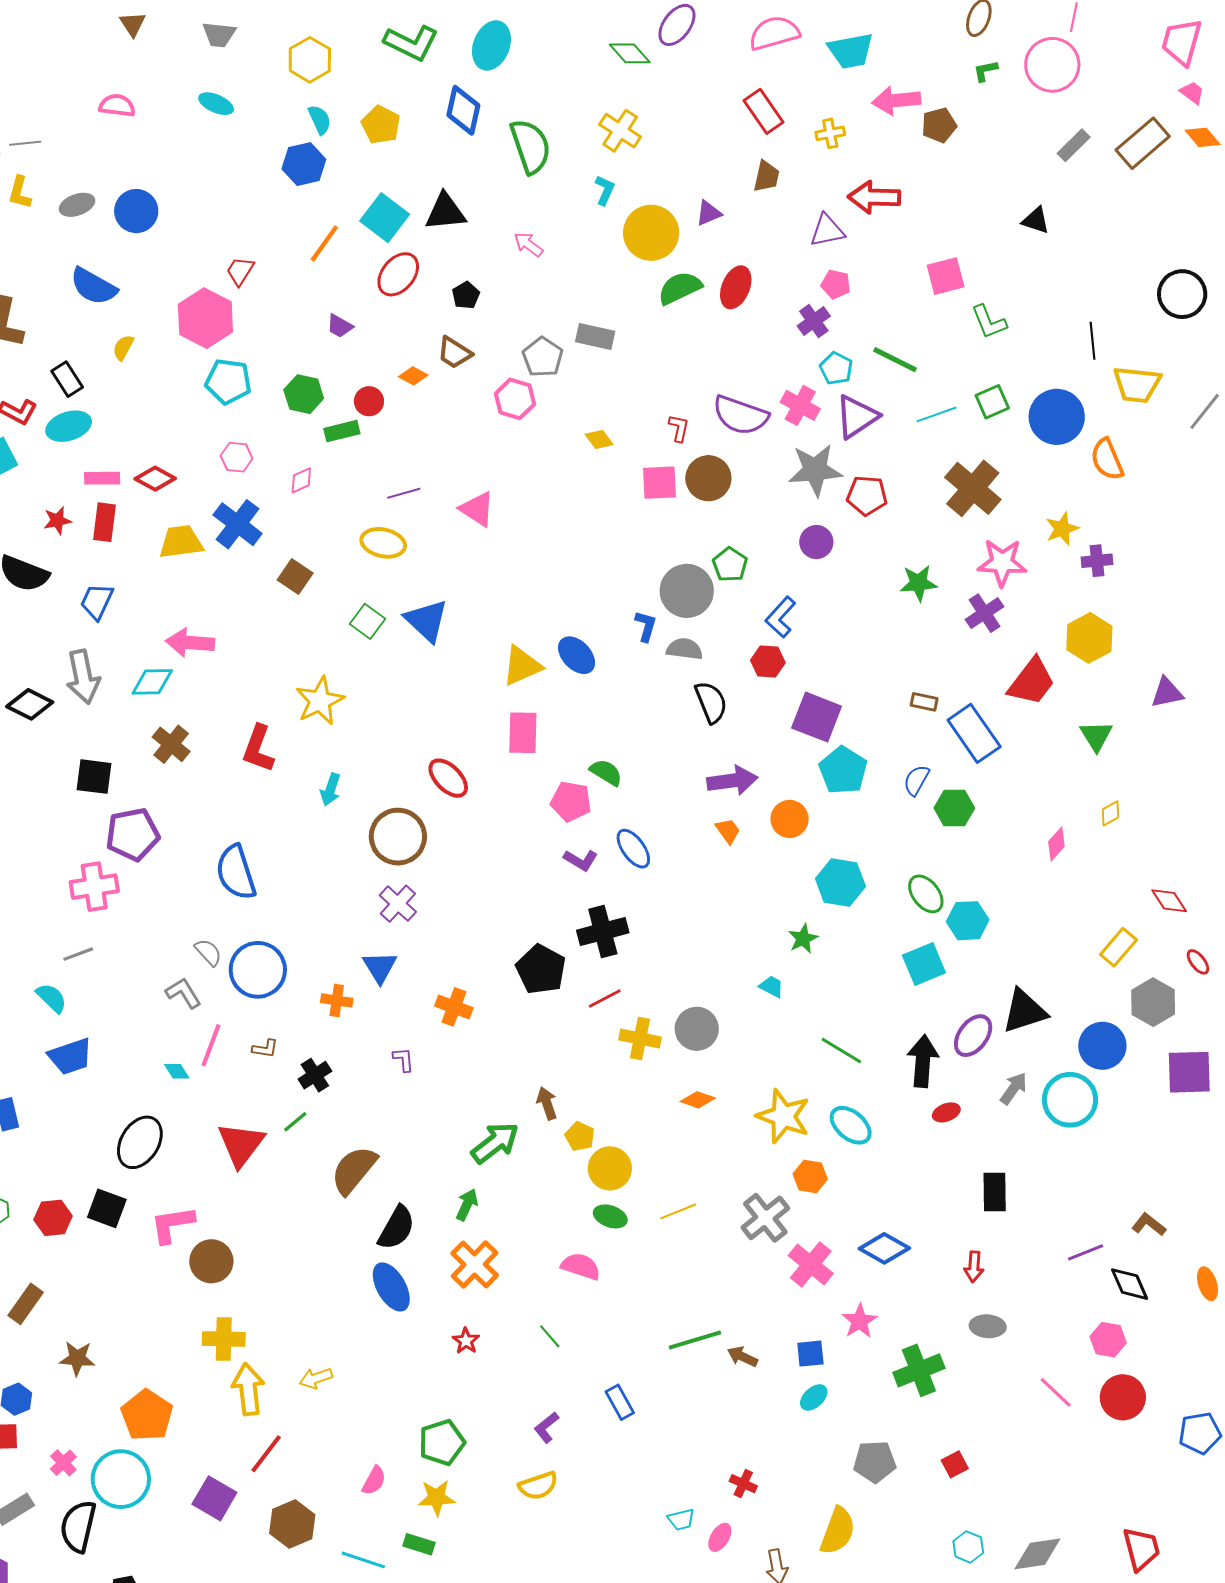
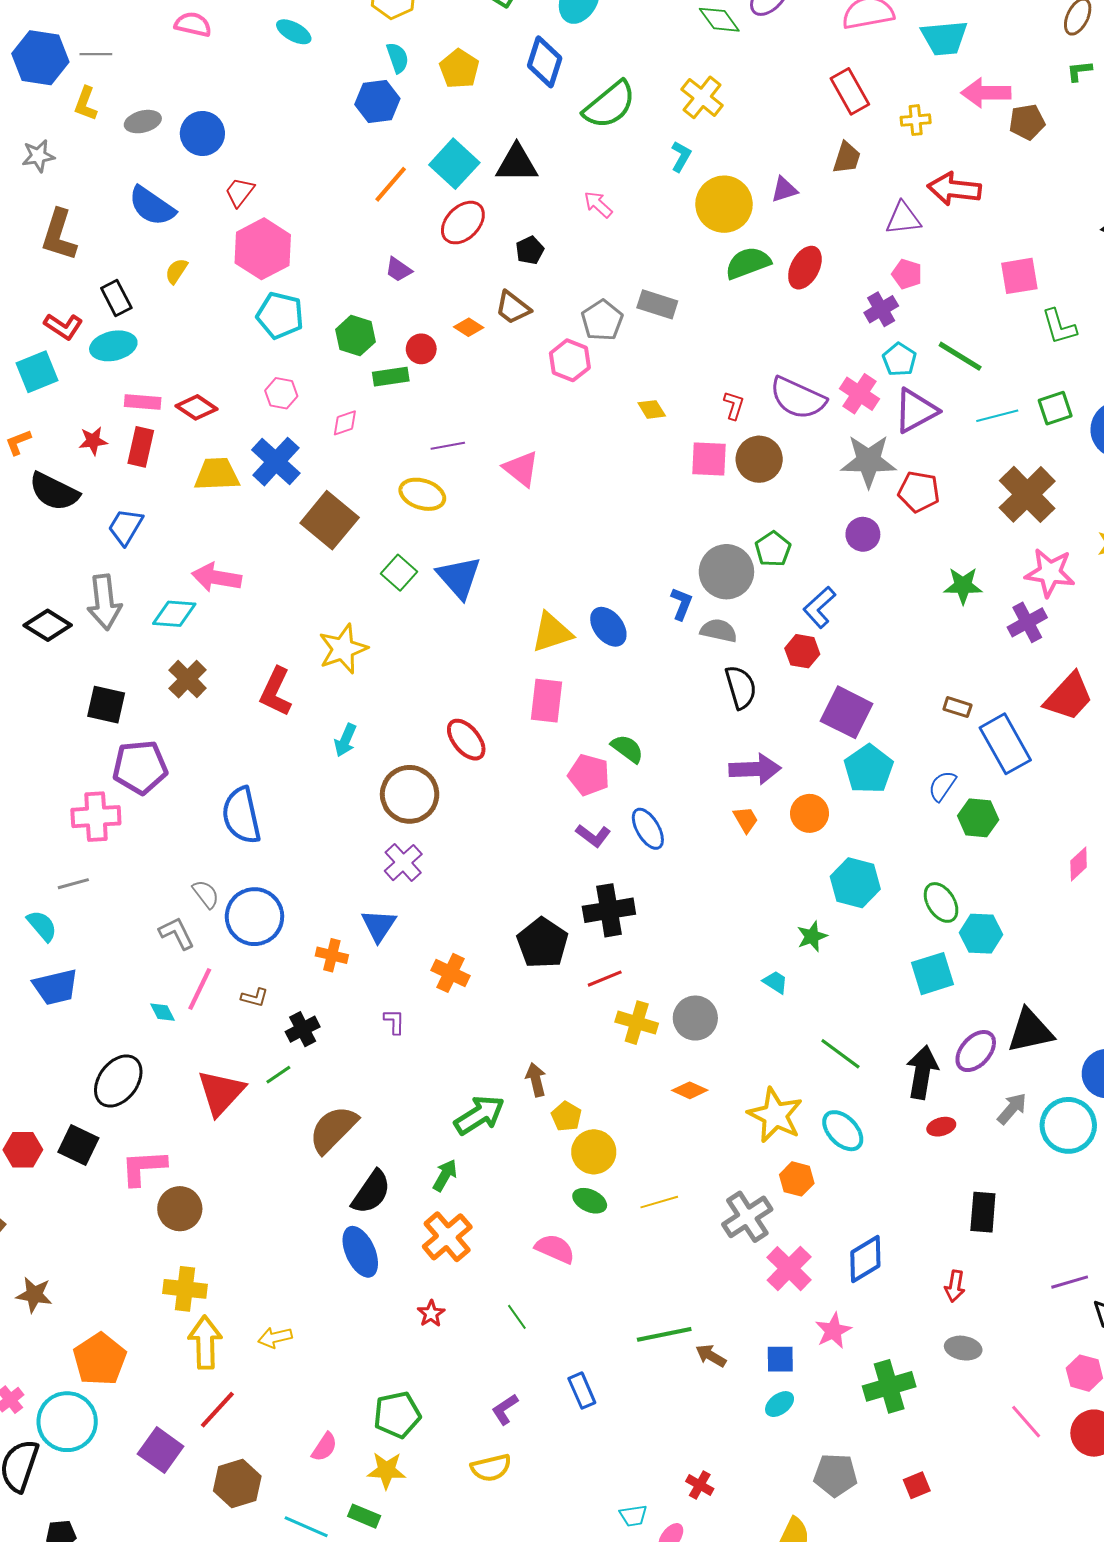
green semicircle: (530, 146) -> (609, 105), turned 64
red trapezoid: (240, 271) -> (240, 192), moved
brown square: (295, 577) -> (330, 520), size x1.6
blue diamond: (884, 1248) -> (865, 1259), turned -66

